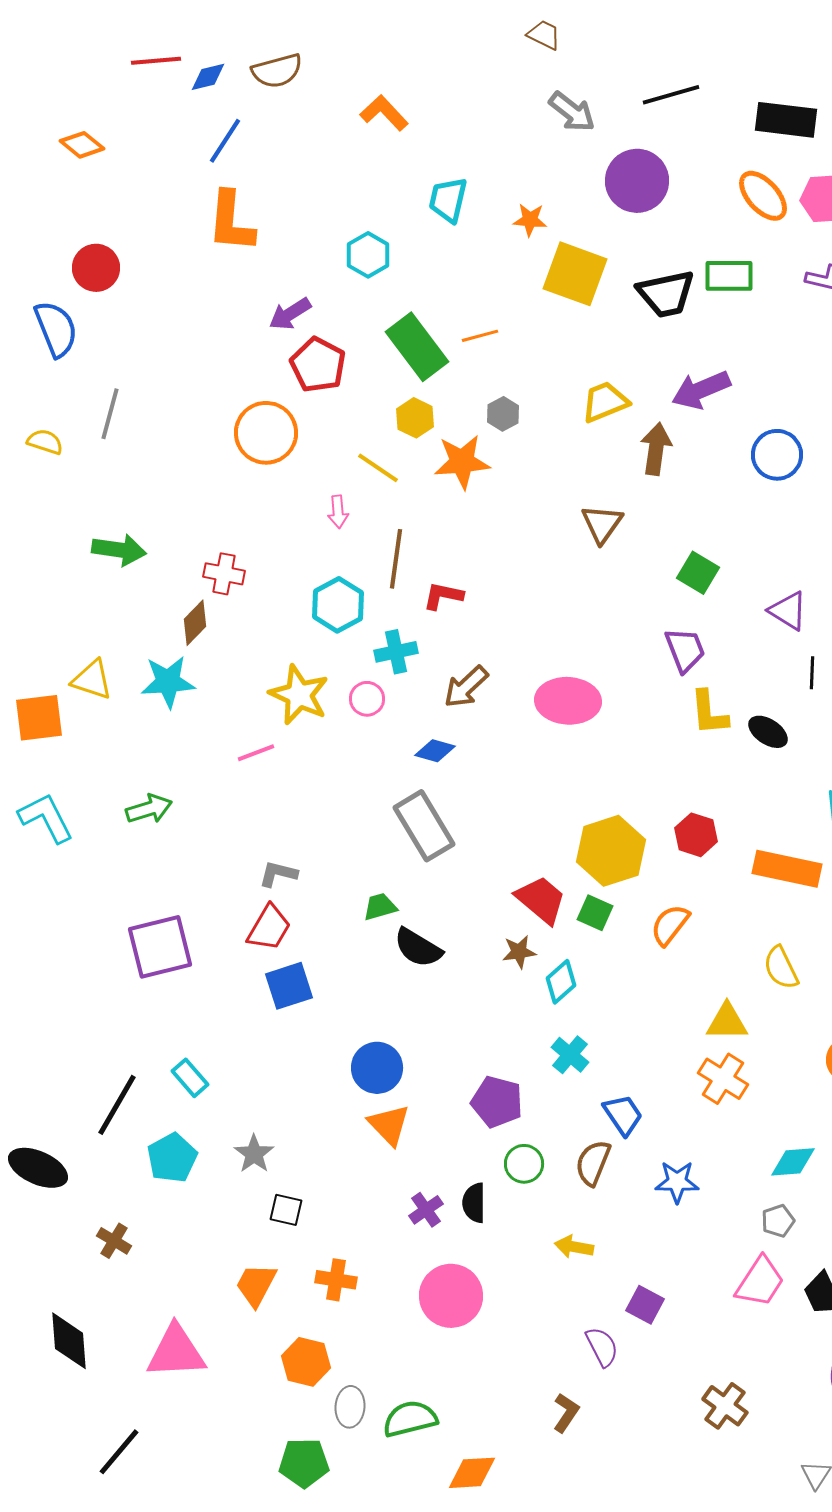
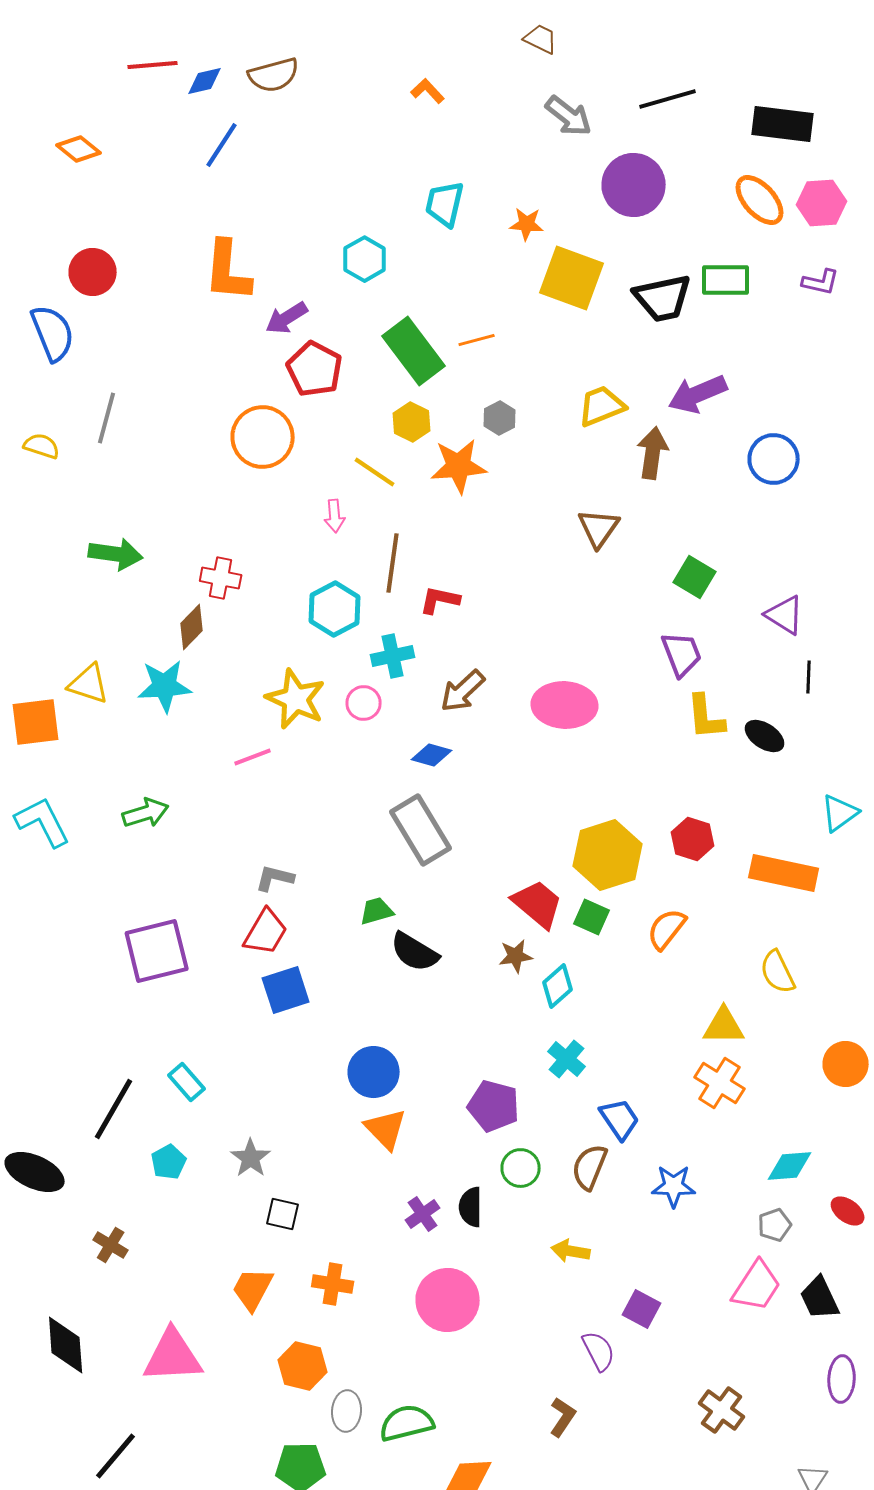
orange L-shape: (384, 113) -> (428, 91), moved, size x0.7
orange L-shape: (231, 222) -> (228, 271), moved
cyan pentagon: (172, 1158) -> (169, 1162), size x0.7

